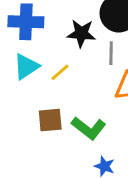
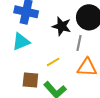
yellow line: (60, 72) -> (53, 62), moved

